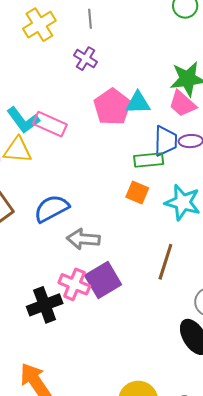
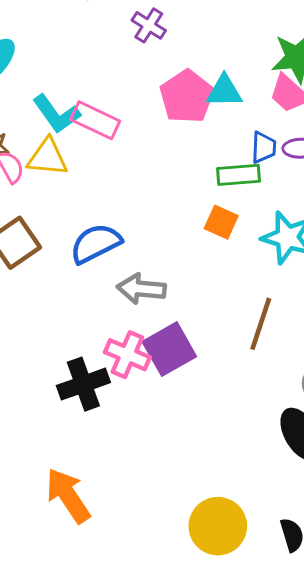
blue trapezoid: (166, 141) -> (264, 147), size x0.7

